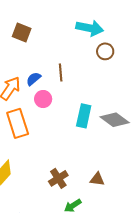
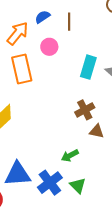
blue semicircle: (34, 79) -> (42, 17), moved
brown cross: (58, 178) -> (85, 110), moved

